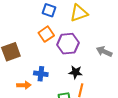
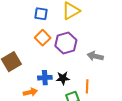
gray arrow: (104, 51) -> (95, 56), moved
black star: (76, 72) -> (63, 78), moved

